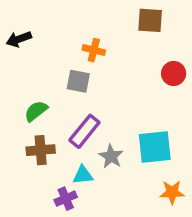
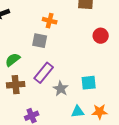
cyan square: (155, 147) -> (89, 83), size x0.7
cyan triangle: (83, 175) -> (78, 112), moved

